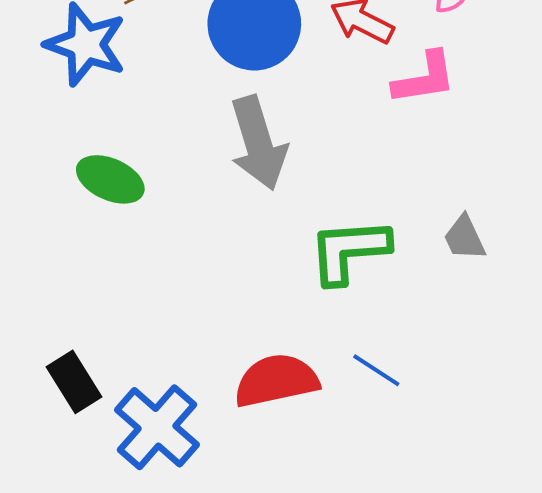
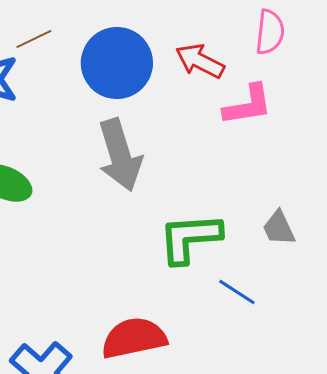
blue line: (376, 370) -> (237, 292), moved

